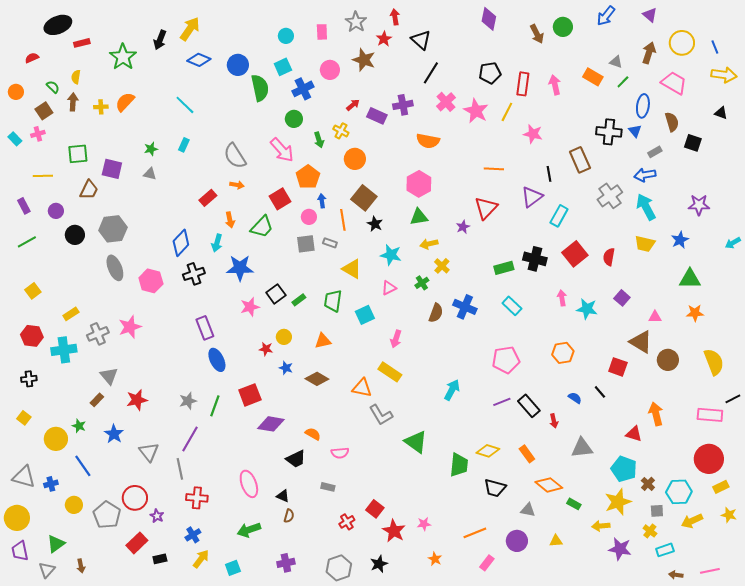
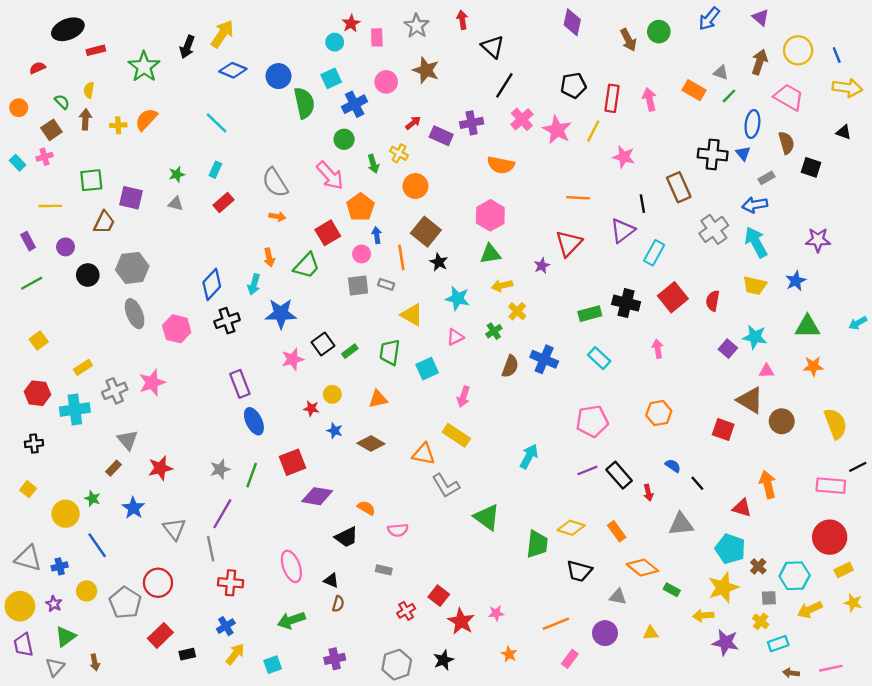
red star: (384, 39) -> (351, 23), moved
red rectangle: (208, 198) -> (224, 202), moved
cyan arrow: (733, 243) -> (858, 323), moved
cyan star: (587, 309) -> (755, 337), moved
black line: (600, 392) -> (697, 483), moved
purple star: (157, 516) -> (54, 604), moved

